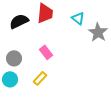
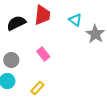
yellow rectangle: (40, 78) -> (37, 88), moved

